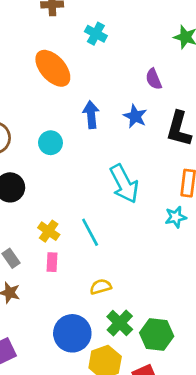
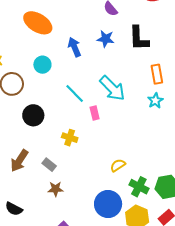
cyan circle: (51, 143) -> (42, 65), moved
cyan line: (90, 232) -> (75, 93), moved
pink rectangle: (52, 262) -> (95, 113), moved

